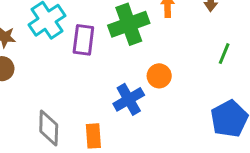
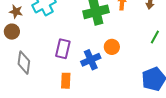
purple rectangle: (83, 40) -> (63, 49), moved
gray diamond: (49, 128) -> (24, 63), moved

